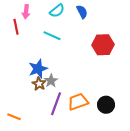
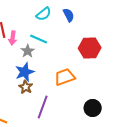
pink arrow: (26, 12) -> (13, 38), moved
gray star: (51, 81) -> (28, 51), moved
orange trapezoid: (78, 102) -> (65, 77), moved

